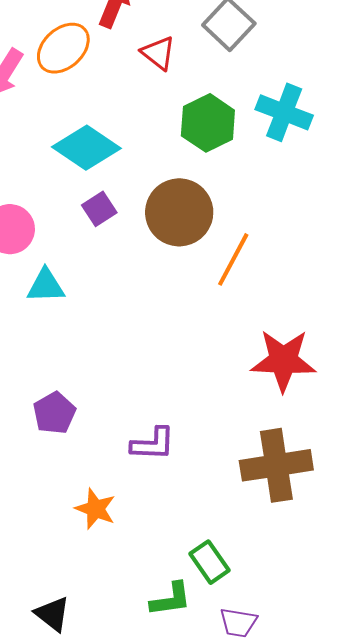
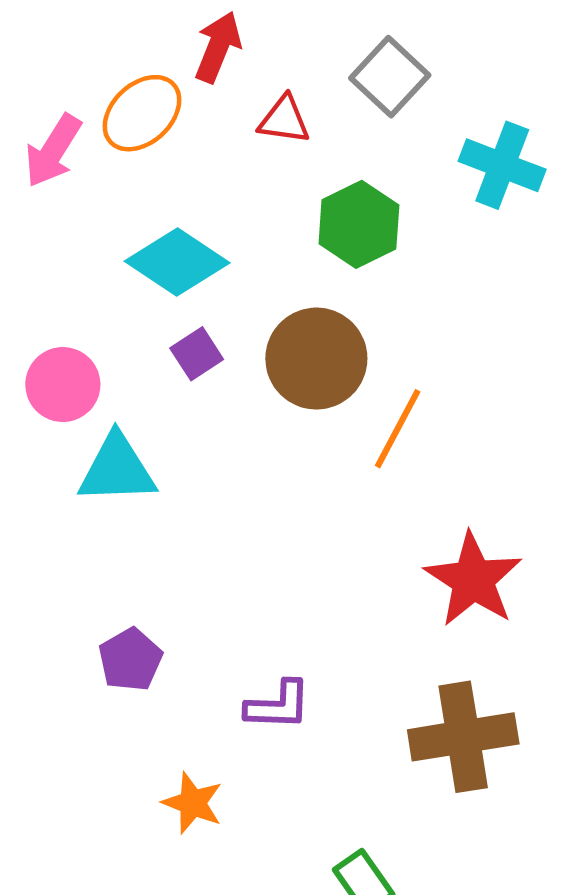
red triangle: (158, 53) -> (284, 120), turned -30
cyan cross: (284, 112) -> (502, 165), moved
cyan triangle: (46, 286) -> (117, 469), size x1.4
red star: (283, 360) -> (473, 580), turned 30

